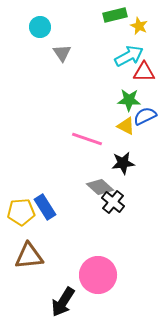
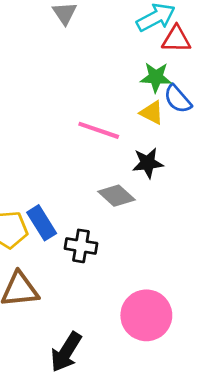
blue semicircle: (145, 116) -> (178, 99), turned -105
black cross: (113, 202) -> (81, 246), moved, turned -30
pink circle: (98, 275) -> (146, 315), moved

